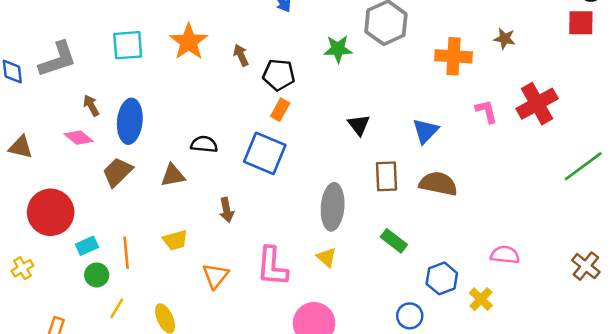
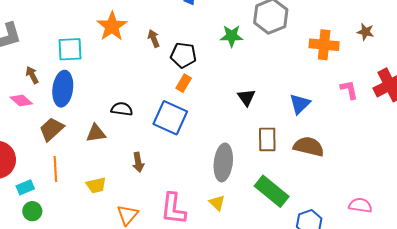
cyan square: (128, 45) -> (70, 49), moved
green rectangle: (394, 241) -> (272, 191), size x1.6
orange line: (126, 253) -> (55, 169), moved

